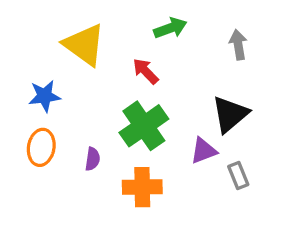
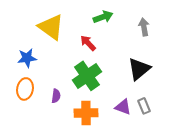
purple triangle: (203, 151) -> (123, 107), moved, turned 42

